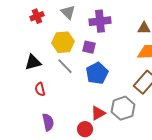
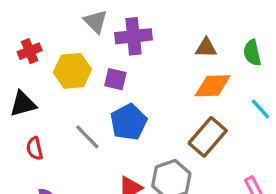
gray triangle: (68, 12) -> (96, 21), moved
red cross: (37, 16) -> (30, 51), moved
gray line: (65, 66) -> (87, 137), moved

